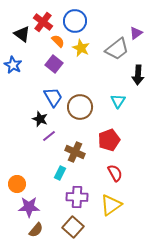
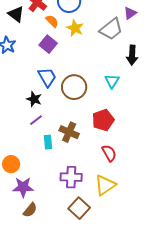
purple line: (49, 136) -> (36, 120), moved
cyan rectangle: (60, 173) -> (48, 142), moved, turned -32
brown square: (73, 227) -> (79, 208), moved

